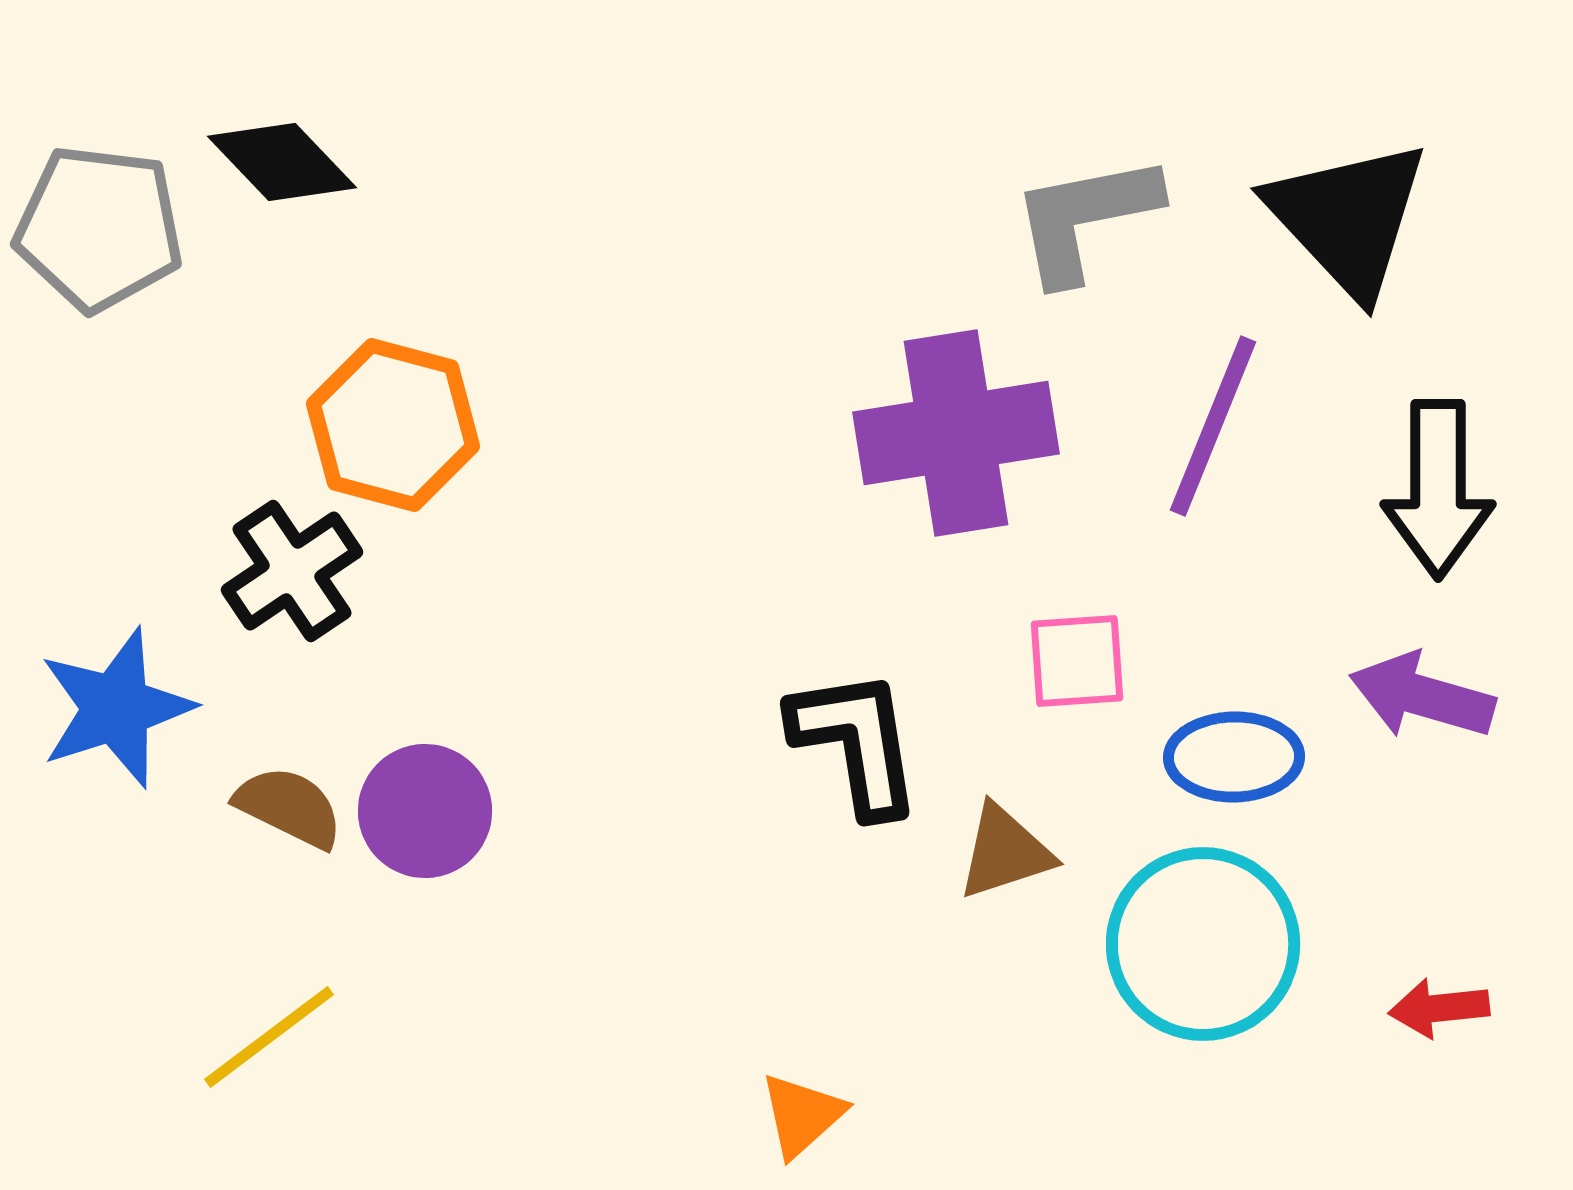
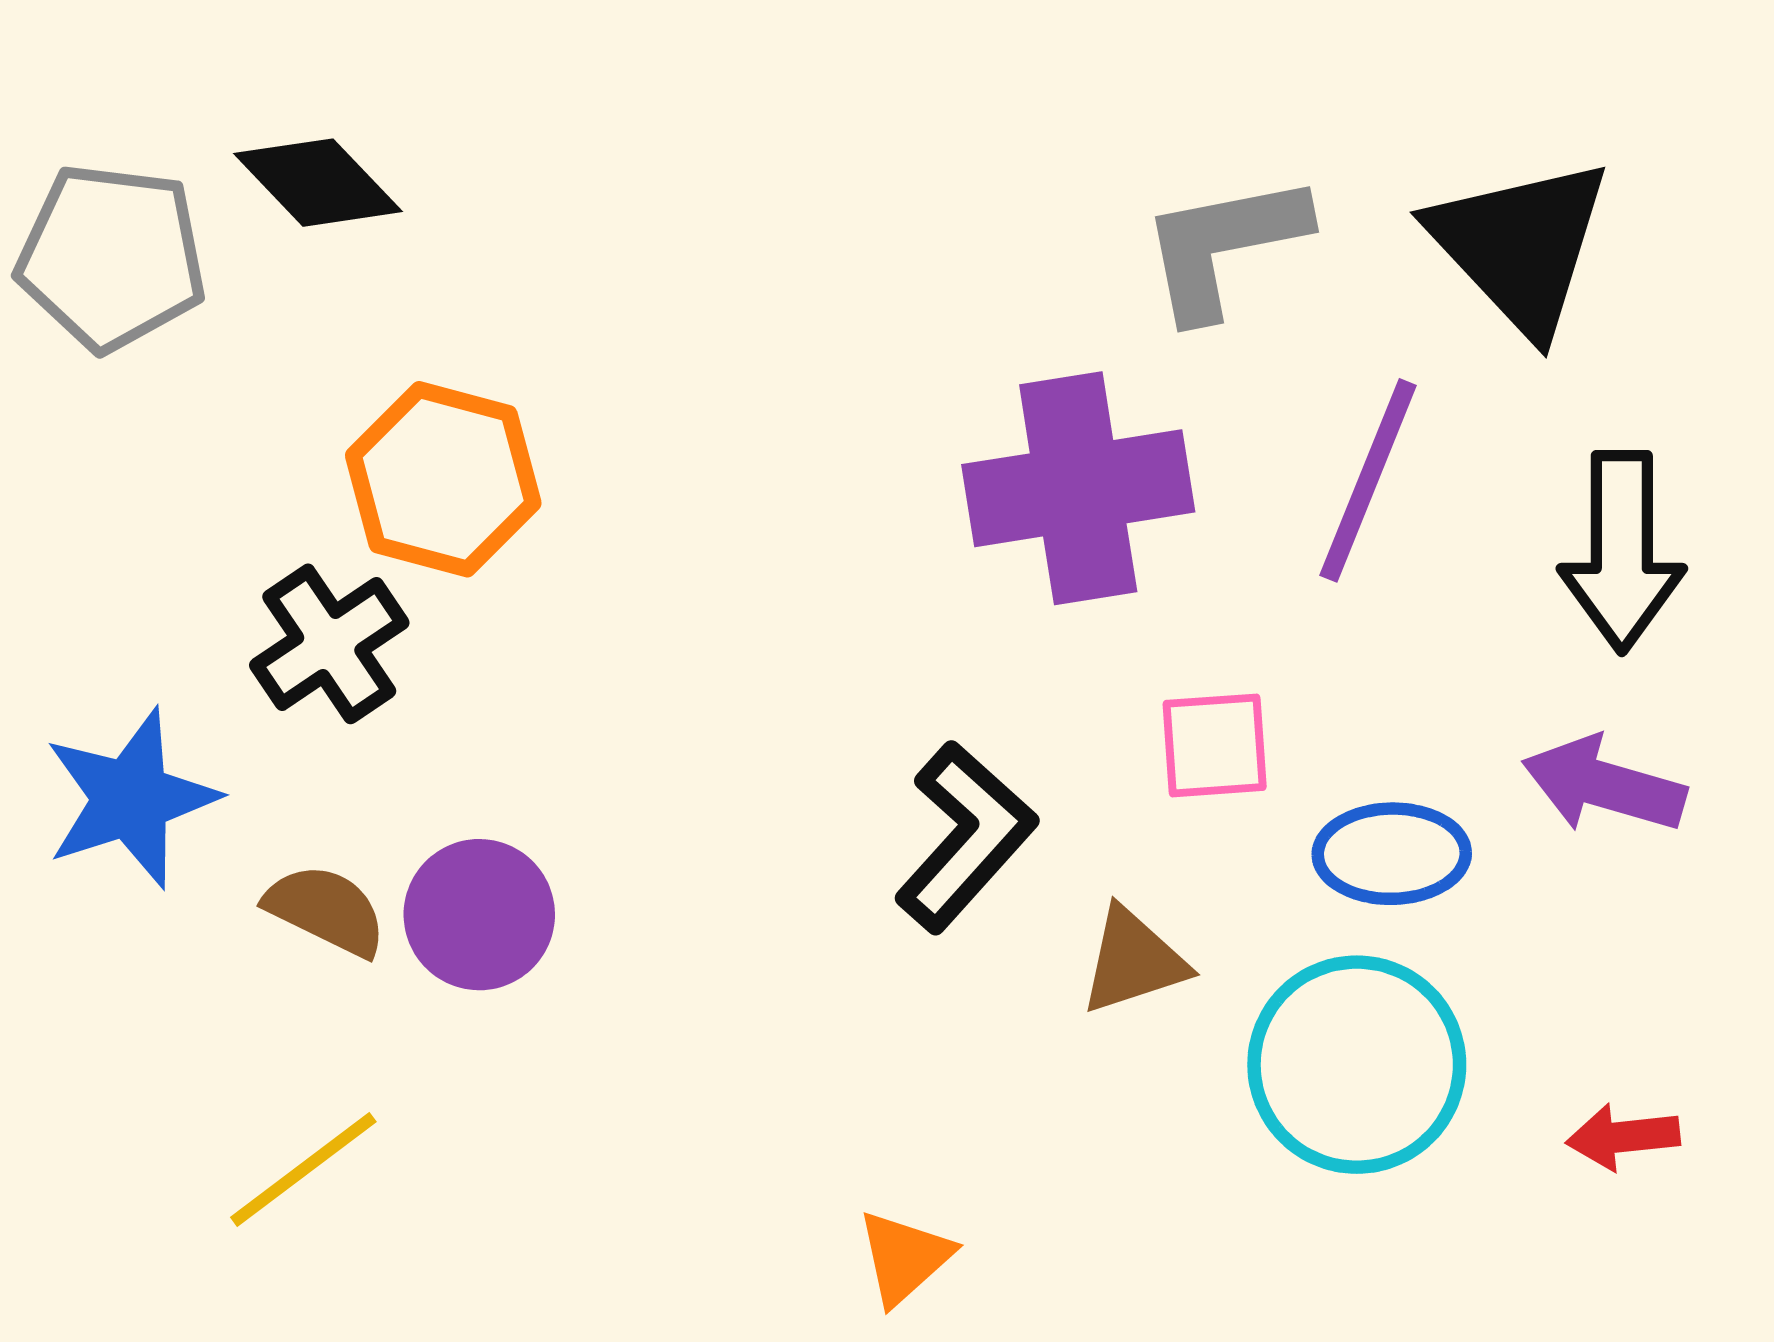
black L-shape: (856, 742) -> (965, 837), turned 51

